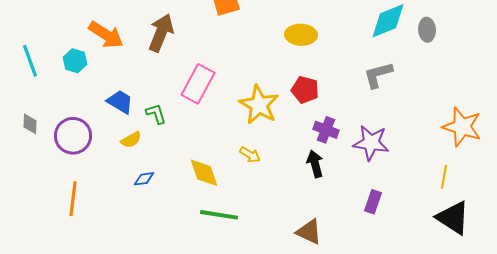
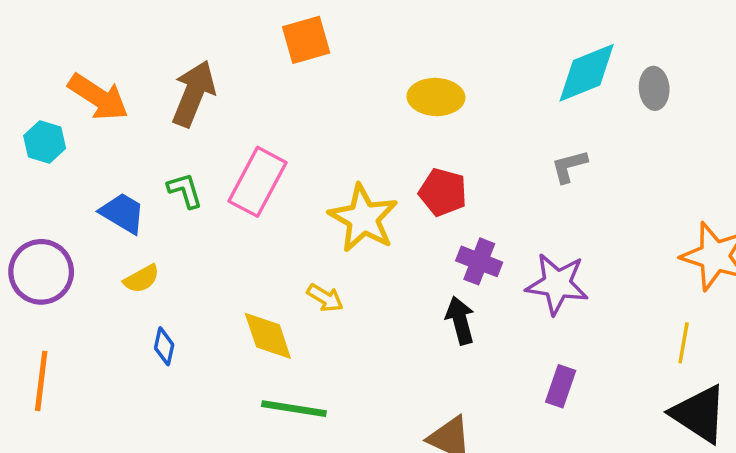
gray L-shape: (378, 75) -> (569, 166), size x0.7
green L-shape: (156, 114) -> (185, 190), moved
yellow arrow: (250, 155) -> (325, 298), moved
blue diamond: (144, 179) -> (164, 346), turned -70

